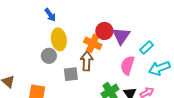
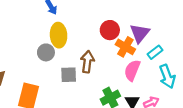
purple triangle: (121, 36) -> (140, 33), moved
orange cross: (93, 43) -> (125, 47), moved
cyan arrow: (159, 68) -> (167, 76), turned -95

